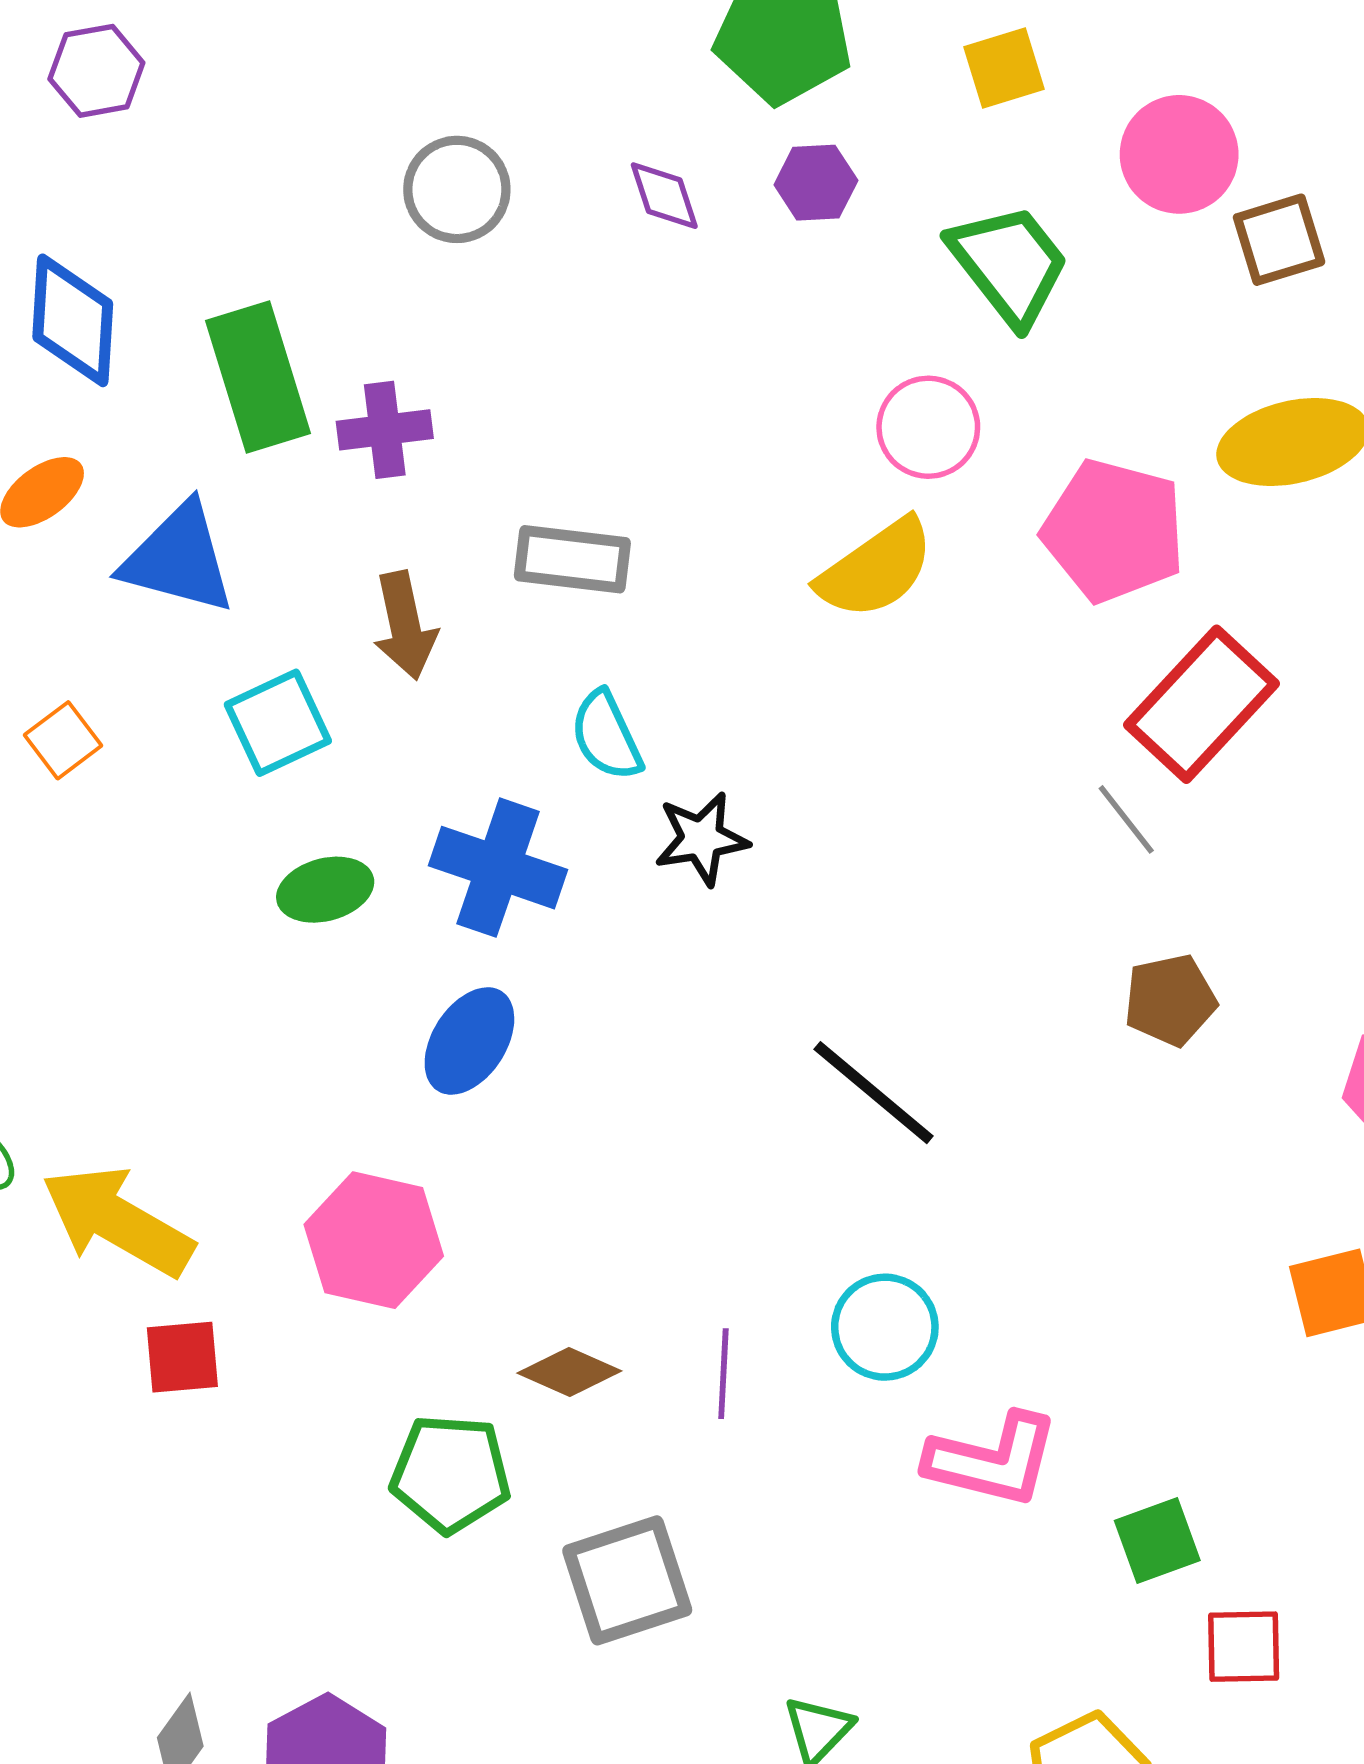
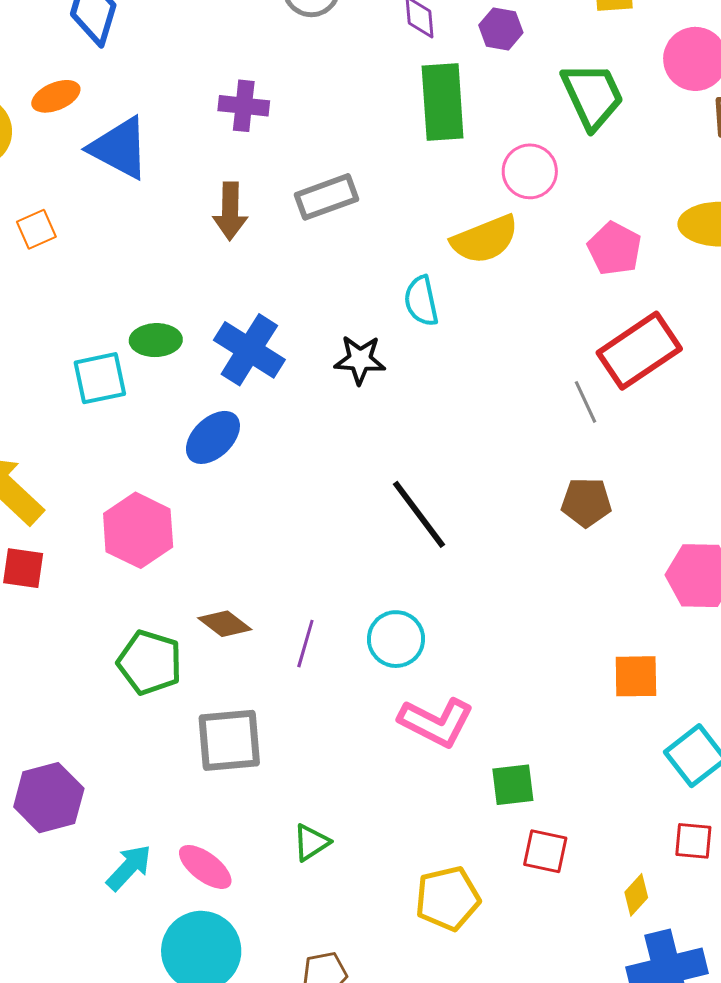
green rectangle: (258, 377) -> (443, 102), moved
pink pentagon: (1114, 531) -> (614, 249), size x0.7
gray rectangle: (572, 559) -> (326, 197), turned -40
cyan square: (278, 723) -> (100, 378), moved
cyan semicircle: (606, 736) -> (421, 301), moved

